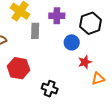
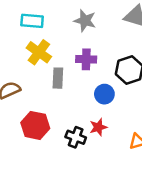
red star: (85, 62) -> (98, 127), moved
black cross: (50, 89) -> (76, 137), moved

